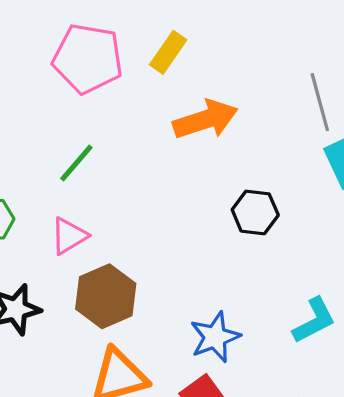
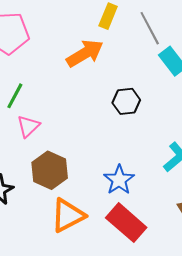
yellow rectangle: (168, 52) -> (108, 16), moved
pink triangle: (69, 236) -> (28, 126), moved

